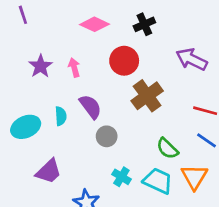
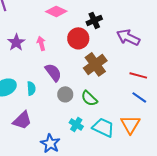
black cross: (144, 24) -> (94, 20), moved
cyan semicircle: (61, 116) -> (31, 88), moved
green semicircle: (167, 148) -> (89, 98), moved

